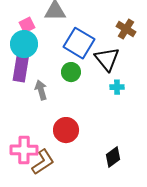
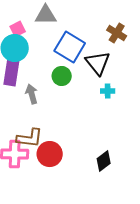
red circle: (66, 130) -> (50, 154), moved
brown L-shape: (43, 162) -> (30, 138), moved, turned 40

